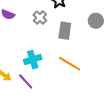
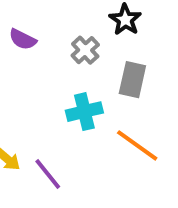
cyan cross: (33, 60) -> (84, 112), moved

